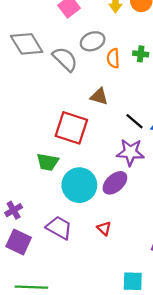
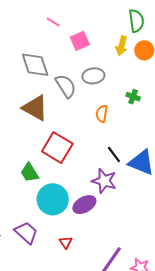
orange semicircle: (113, 58) -> (102, 114), moved
brown triangle: (99, 96) -> (35, 108), moved, size x1.6
green trapezoid: (48, 162) -> (29, 173), turned 35

